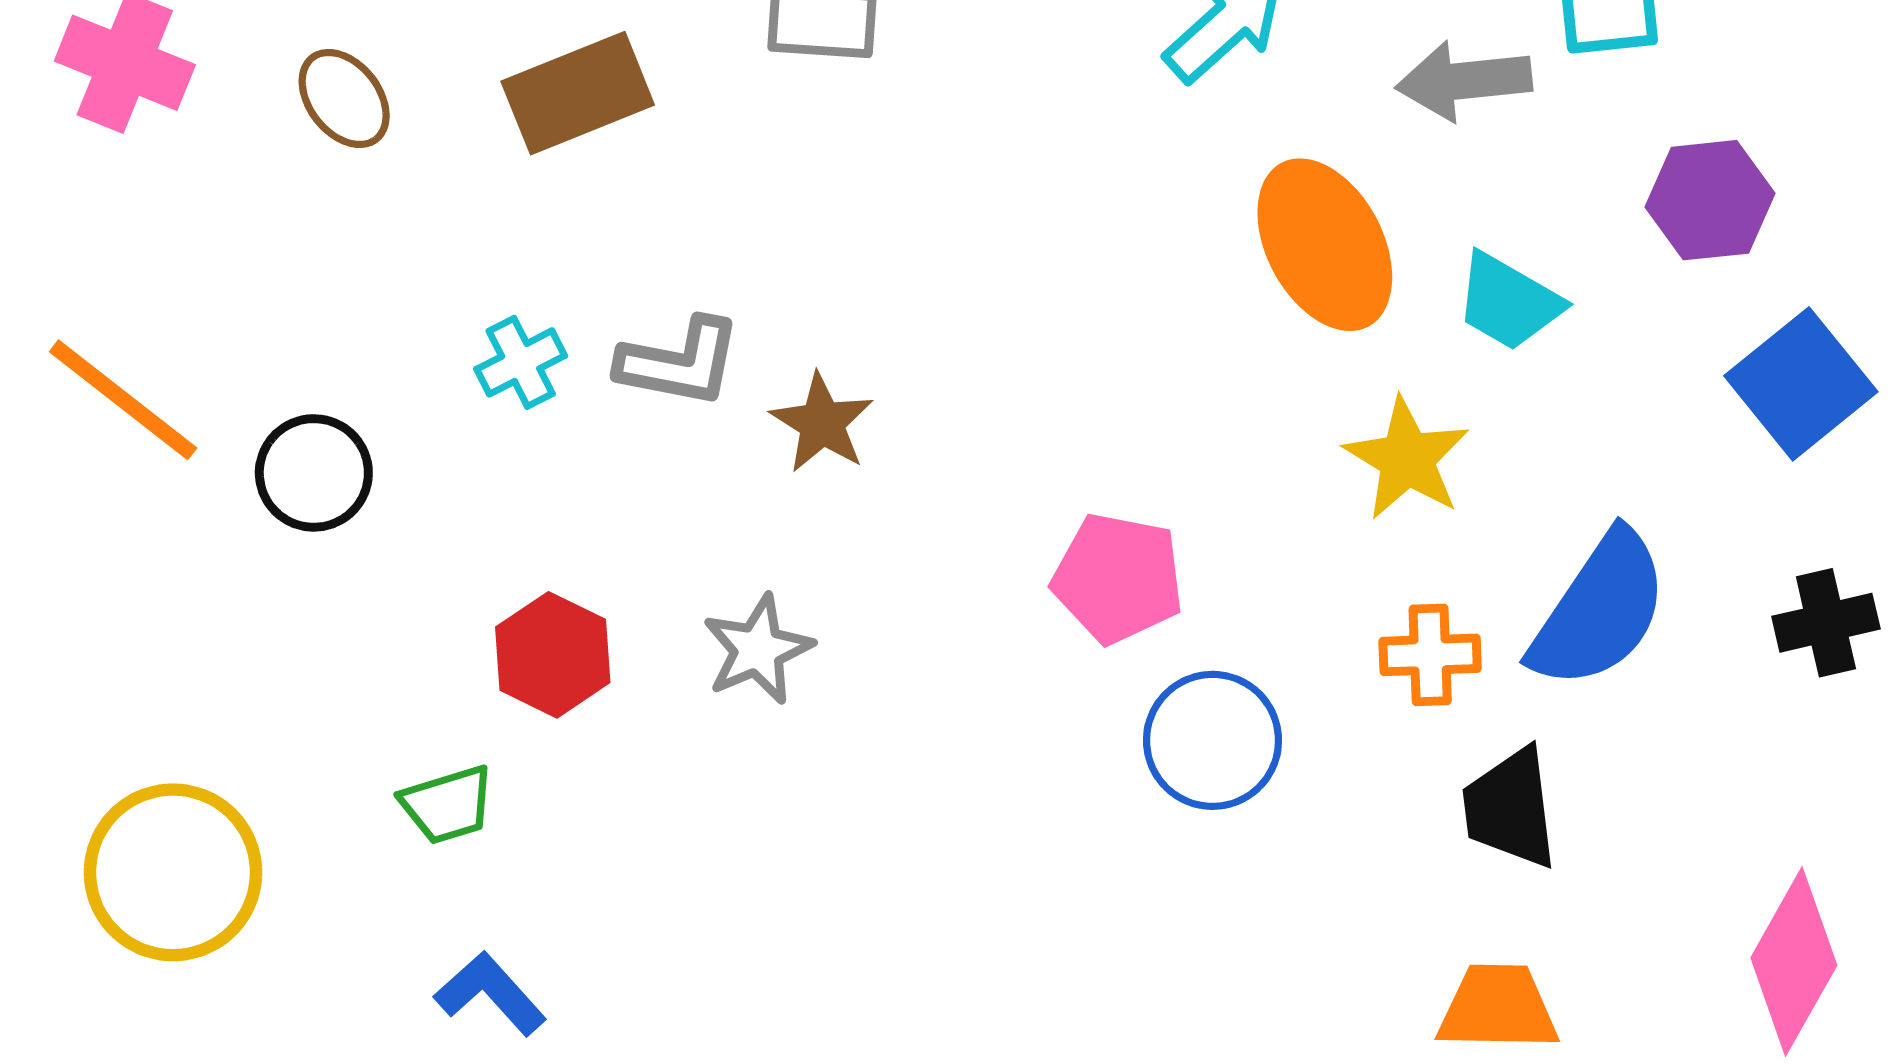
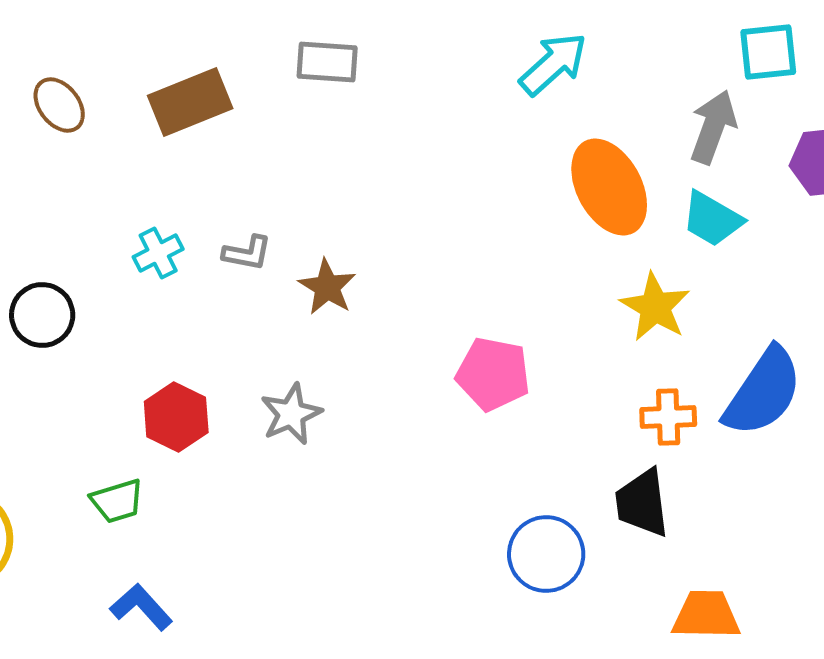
gray arrow: (1464, 81) -> (713, 127), moved, turned 116
gray L-shape: (679, 362) -> (247, 253), size x0.7
blue circle: (1213, 740) -> (546, 554), moved
black trapezoid: (1510, 808) -> (642, 503), moved

